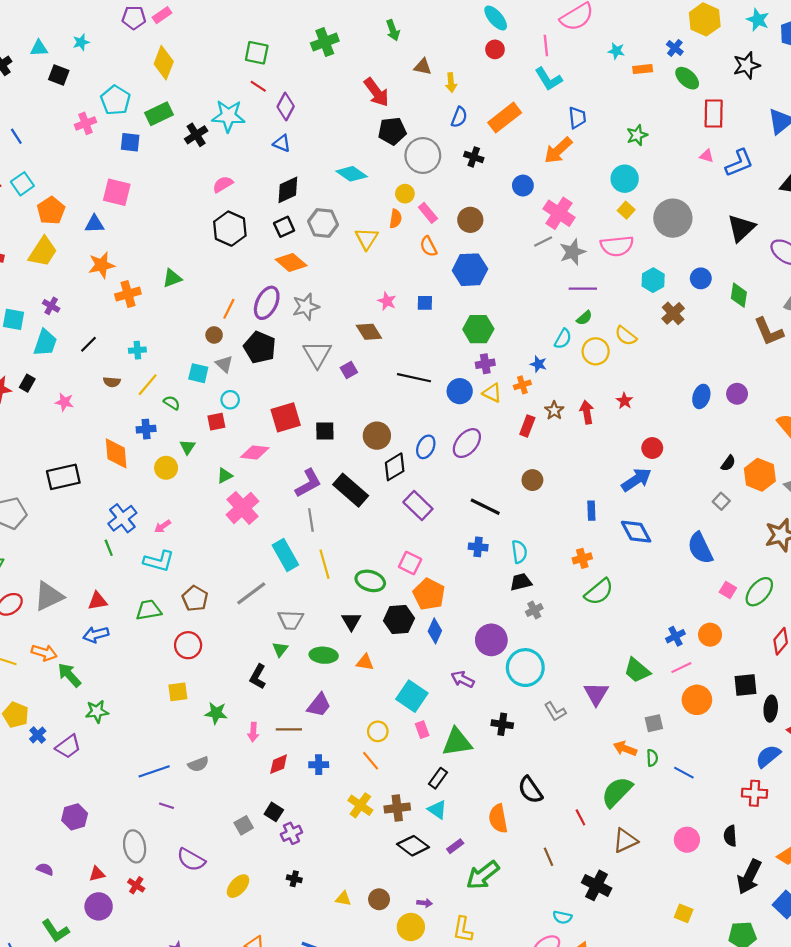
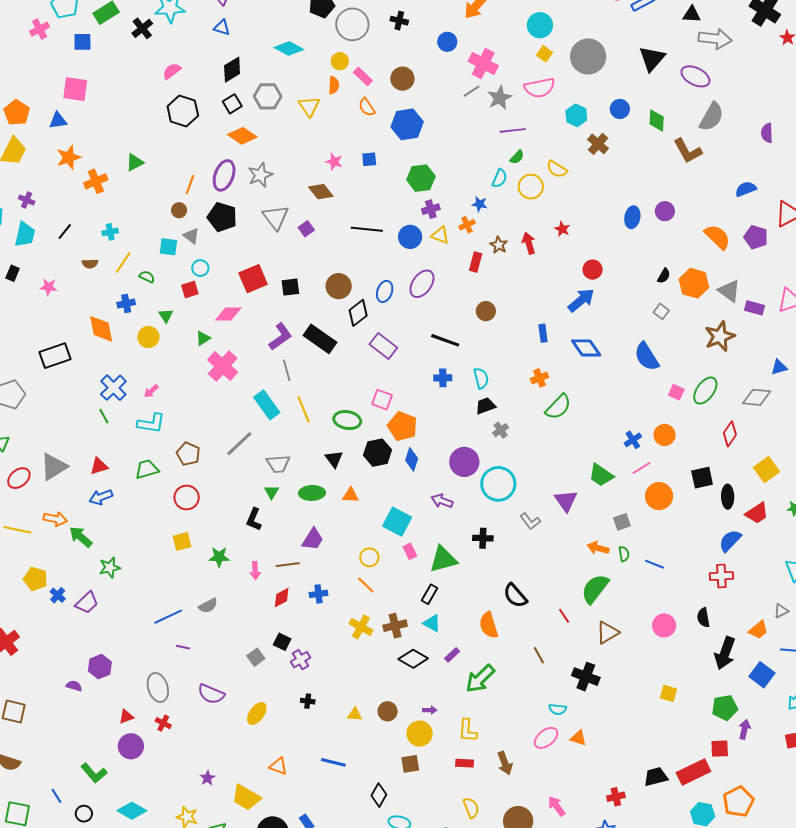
purple semicircle: (45, 869) -> (74, 686), moved

